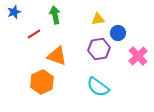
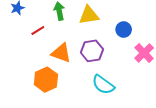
yellow triangle: (98, 19) -> (89, 15), moved, size x1.5
purple hexagon: (99, 49) -> (92, 51), moved

